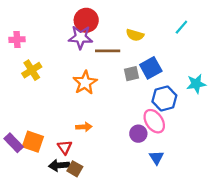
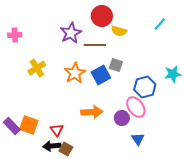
red circle: (86, 20) -> (102, 16), moved
purple star: (81, 37) -> (71, 33), turned -30
blue square: (151, 68) -> (101, 75), moved
yellow cross: (32, 70) -> (37, 68), moved
gray square: (132, 74) -> (116, 65), turned 32
orange arrow: (84, 127) -> (92, 112), moved, size x1.5

